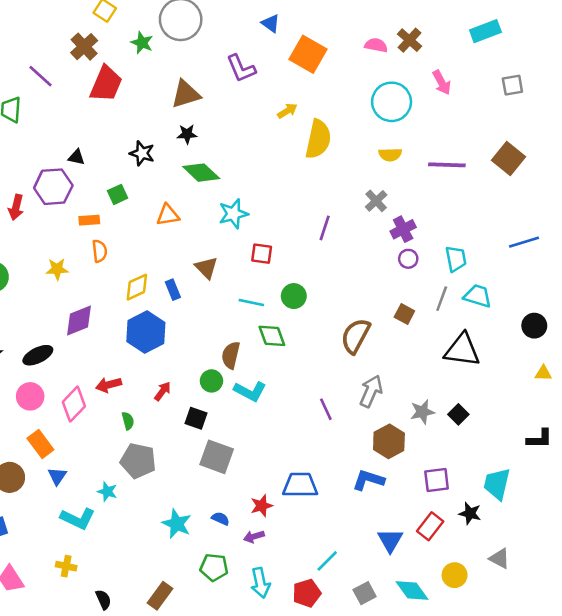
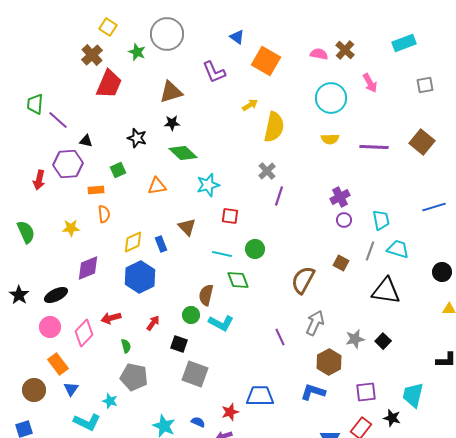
purple line: (40, 76) -> (58, 120), moved
gray cross: (376, 201) -> (267, 171), moved

